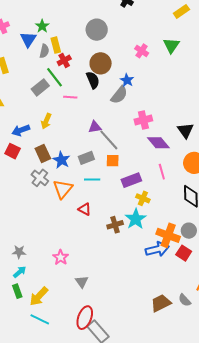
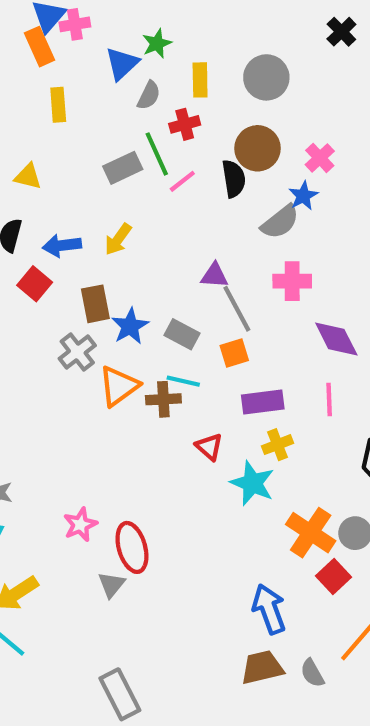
yellow rectangle: (56, 45) -> (200, 80), moved
pink cross: (142, 51) -> (320, 158), moved
pink line: (70, 97) -> (182, 181), moved, turned -56
pink cross: (143, 120) -> (292, 281), moved
gray rectangle: (86, 158) -> (182, 334), turned 35
orange square: (113, 161) -> (234, 353), turned -32
yellow cross: (143, 198) -> (277, 445), turned 32
red triangle: (85, 209) -> (209, 447), moved
cyan star: (136, 219) -> (252, 483), turned -30
brown cross: (115, 225) -> (163, 399), moved
blue arrow: (157, 249) -> (269, 609), moved, turned -110
red ellipse: (85, 318) -> (132, 547), moved, turned -50

